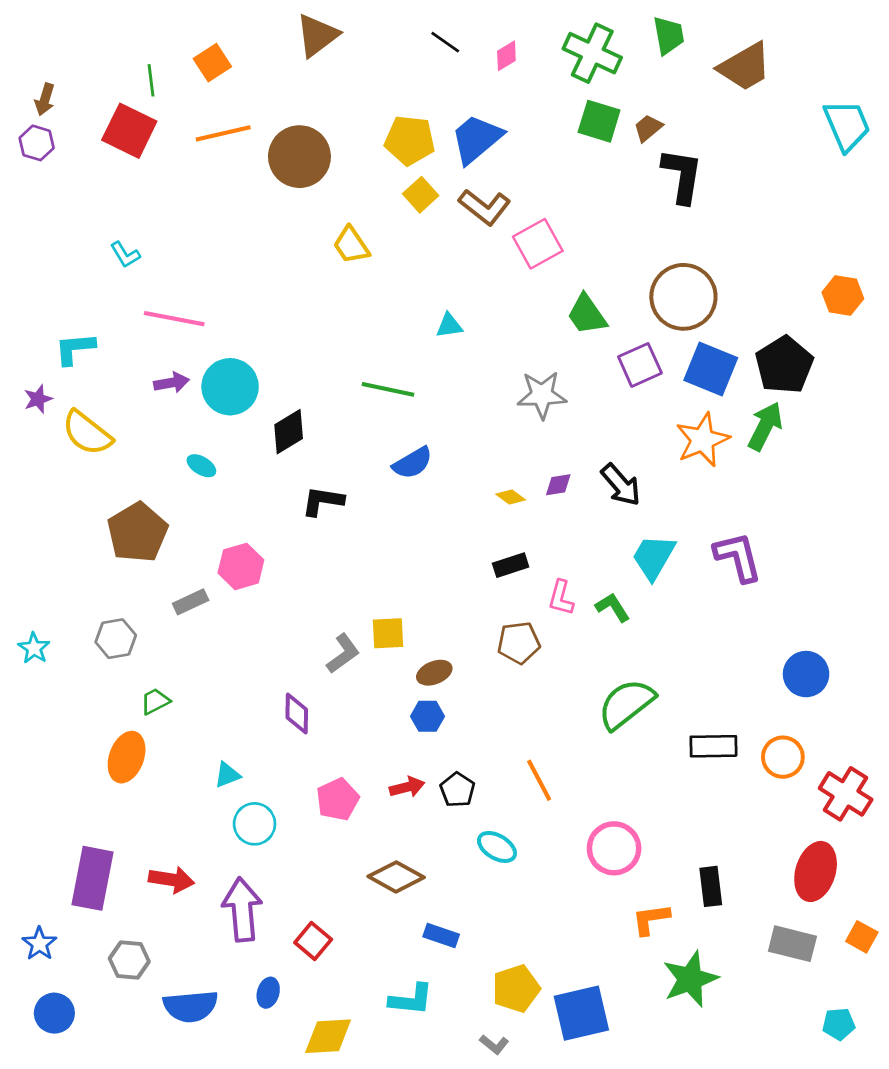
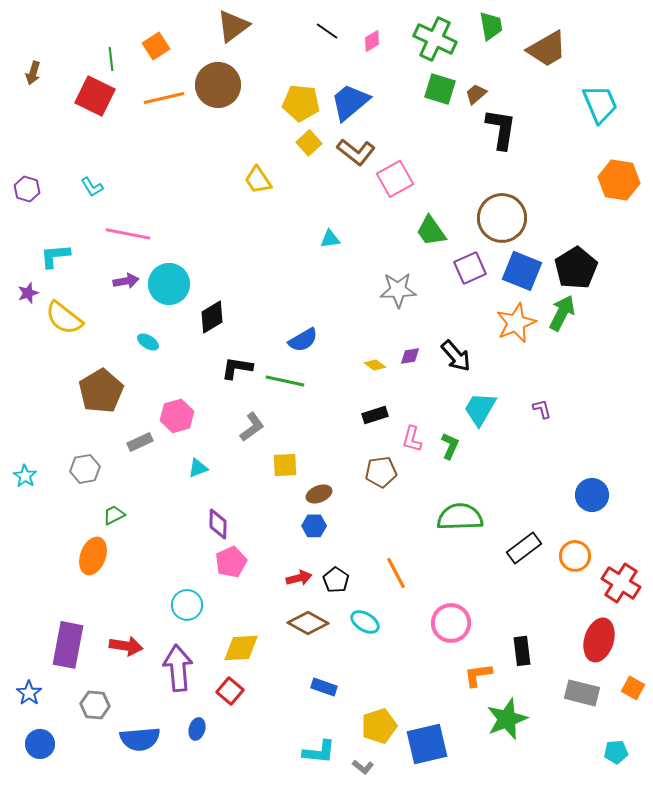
cyan trapezoid: (847, 125) -> (600, 104), moved
purple hexagon: (37, 143) -> (27, 189), moved
brown circle: (299, 157) -> (218, 85), moved
orange hexagon: (843, 295) -> (619, 180), moved, size x1.4
green line: (388, 389) -> (285, 381), moved
purple L-shape: (738, 557) -> (542, 409), size x0.5
green L-shape: (613, 607) -> (450, 446), turned 56
gray L-shape: (343, 654) -> (252, 427), moved
green semicircle: (626, 704) -> (460, 517), turned 36
black rectangle: (713, 746) -> (524, 548), turned -36
cyan triangle: (227, 775) -> (198, 468), moved
pink pentagon: (338, 799) -> (231, 562), moved
brown diamond: (396, 877) -> (308, 623), moved
cyan L-shape: (411, 999) -> (319, 752), moved
yellow diamond: (328, 1036) -> (241, 648), moved

